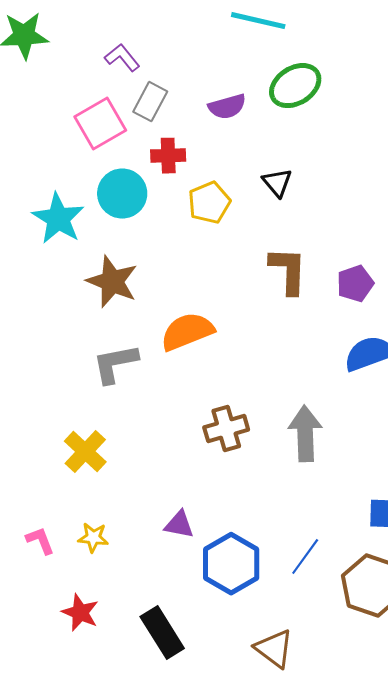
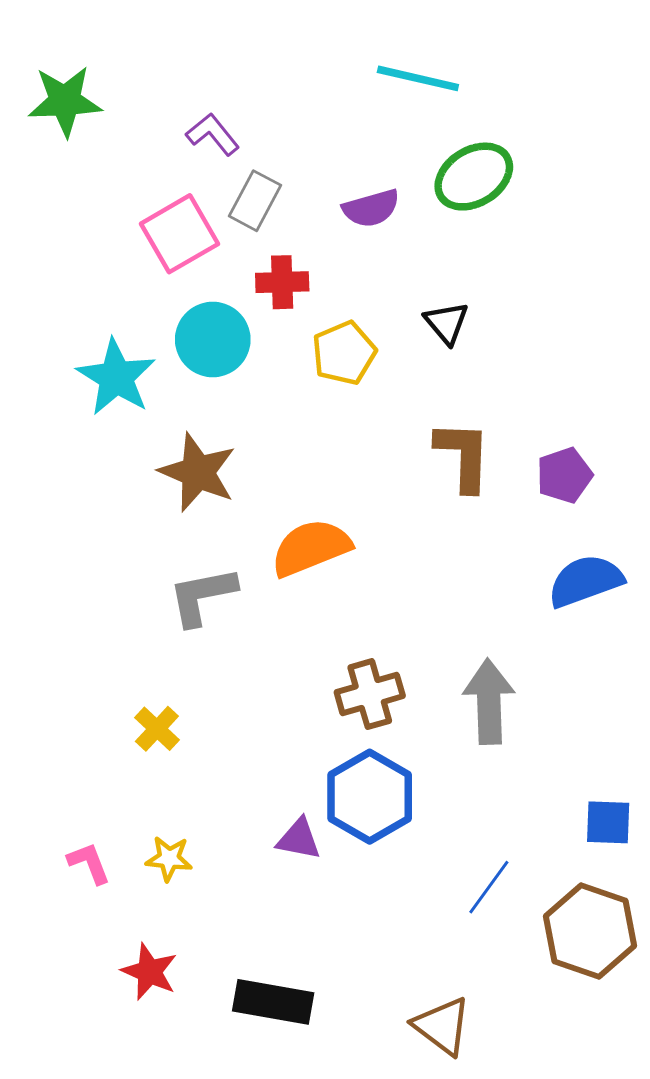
yellow cross: (85, 452) -> (157, 729), size x0.7
blue hexagon: (231, 564) -> (370, 797), moved
black rectangle: (162, 633) -> (273, 1002), turned -48

